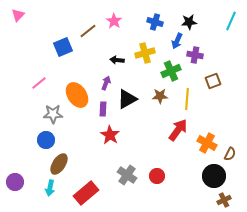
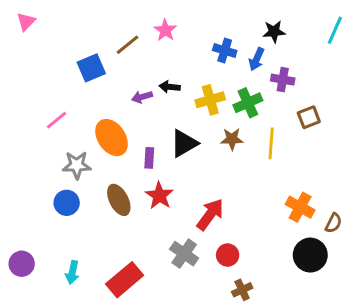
blue cross: (155, 22) -> (225, 51), moved
yellow cross: (145, 53) -> (210, 100), moved
purple arrow: (106, 83) -> (142, 97), moved, turned -128
red arrow: (178, 130) -> (210, 214), moved
brown ellipse: (59, 164) -> (119, 200), moved, turned -60
brown cross: (224, 200) -> (242, 290), moved

